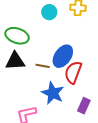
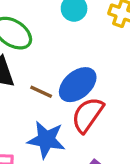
blue star: (53, 93) -> (46, 140), turned -30

